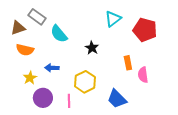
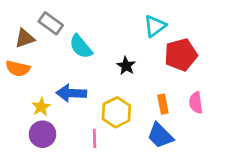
red pentagon: (145, 30) -> (181, 55), moved, turned -30
orange semicircle: (25, 50) -> (18, 68), moved
orange rectangle: (128, 63) -> (163, 104), moved
blue arrow: (52, 68) -> (71, 93), size x1.5
purple circle: (43, 98) -> (42, 134), moved

